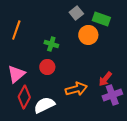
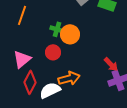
orange circle: (88, 35) -> (70, 34), moved
red arrow: (105, 79) -> (111, 64), turned -84
orange arrow: (76, 89) -> (69, 78), moved

